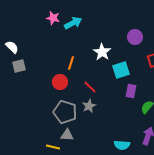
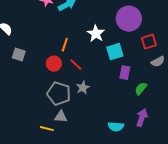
purple circle: (135, 37) -> (129, 19), size x1.6
gray square: (19, 66) -> (19, 55), moved, turned 32
red line: (90, 87) -> (76, 65), moved

